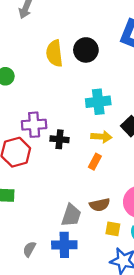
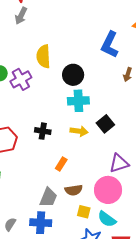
black circle: (86, 50) -> (73, 75), moved
purple cross: (34, 125) -> (21, 79), moved, turned -30
orange rectangle: (95, 162) -> (61, 164), moved

